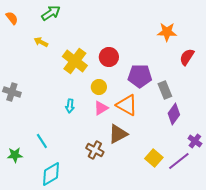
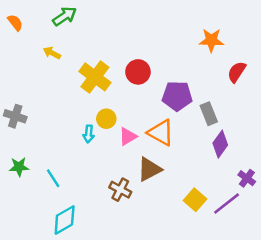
yellow circle: (99, 87) -> (106, 119), moved
green star: (15, 155) -> (19, 167), moved

